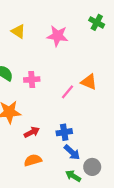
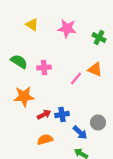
green cross: (97, 22) -> (99, 38), moved
blue cross: (64, 132) -> (62, 114), moved
gray circle: (92, 167) -> (98, 122), moved

